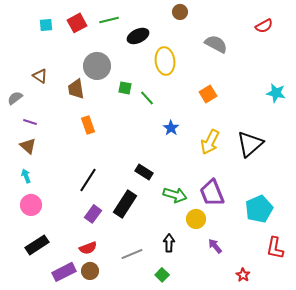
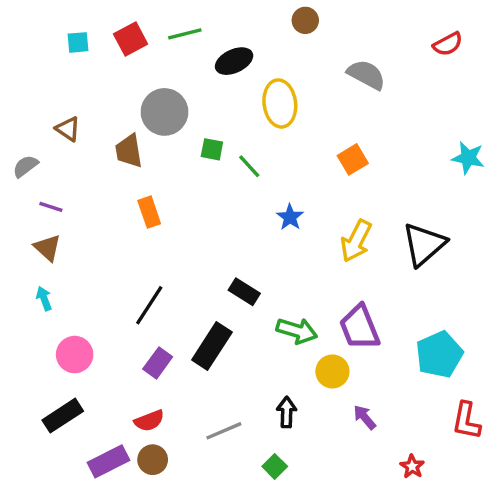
pink circle: (31, 205) -> (75, 355), moved

